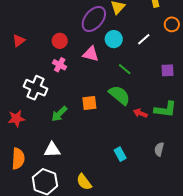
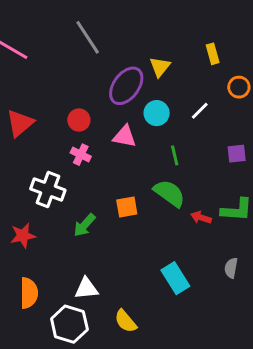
red triangle: (19, 41) -> (20, 123), size x1.5
green line: (125, 69) -> (175, 155), turned 40
white triangle: (52, 150) -> (86, 289), moved
cyan rectangle: (120, 154) -> (175, 278), size x1.5

